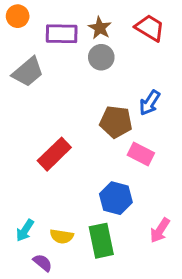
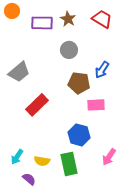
gray circle: (101, 57) -> (69, 50), moved
gray trapezoid: (28, 72) -> (19, 72), moved
pink rectangle: (141, 154) -> (96, 105), turned -30

